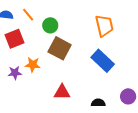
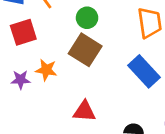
green circle: (50, 25) -> (87, 18), moved

